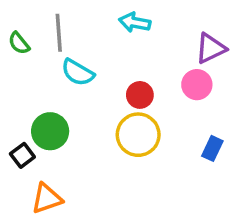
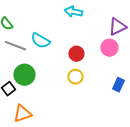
gray line: (59, 33) -> (15, 46), moved, turned -65
yellow circle: (138, 135) -> (75, 77), size x0.6

